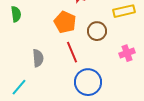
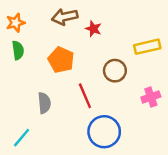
orange pentagon: (65, 22) -> (61, 60), moved

